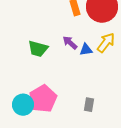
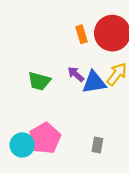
blue triangle: (86, 50) -> (94, 82), size x1.6

